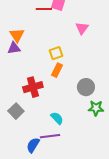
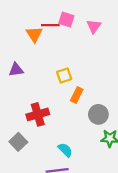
pink triangle: (82, 28) -> (94, 26), moved
orange triangle: (17, 35) -> (34, 34), moved
orange rectangle: (57, 70) -> (77, 95), moved

